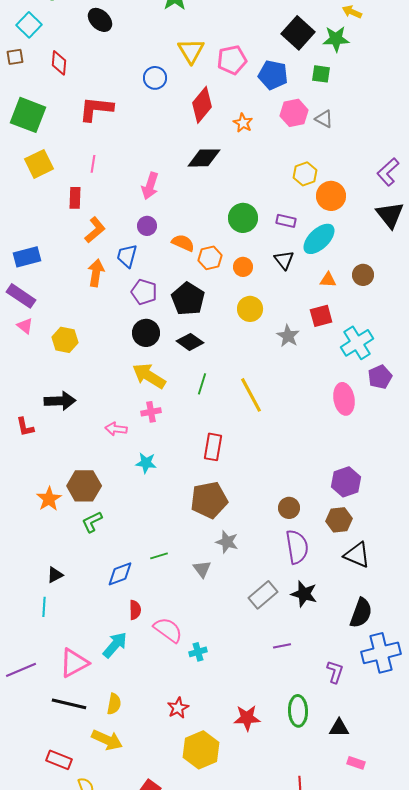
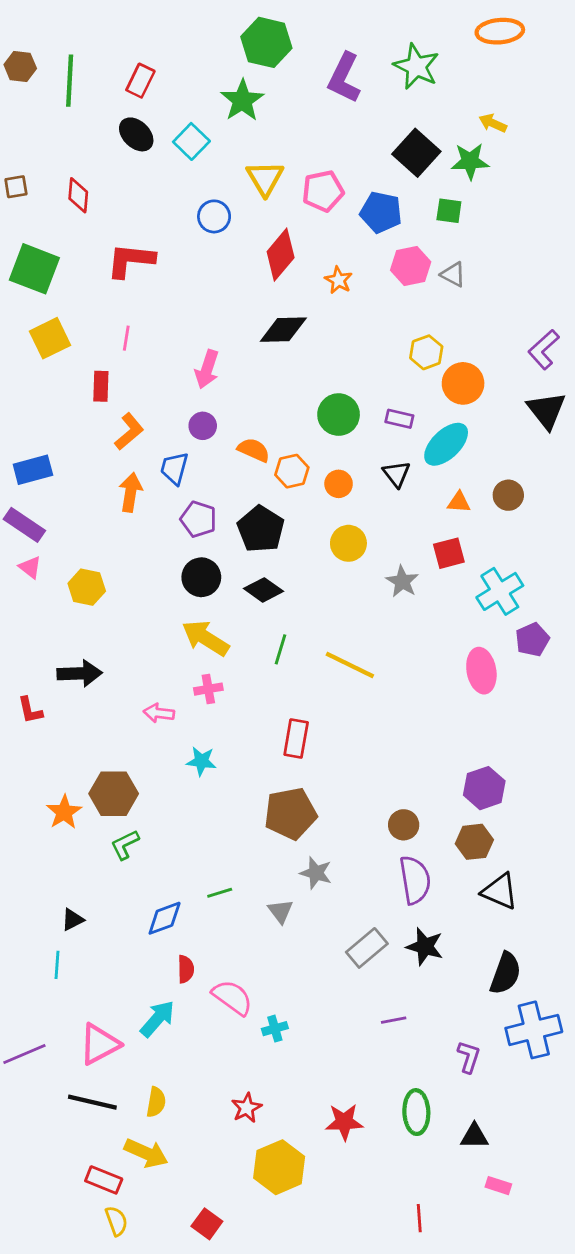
cyan square: (29, 25) -> (191, 141), moved
yellow line: (251, 395) -> (350, 665), turned -36
red rectangle: (59, 760) -> (104, 1180), moved

